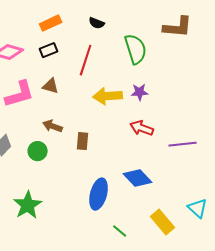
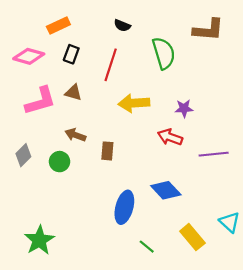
orange rectangle: (51, 23) -> (58, 26), moved
black rectangle: (49, 50) -> (71, 54), turned -48
purple star: (140, 92) -> (184, 108), moved
green star: (28, 205) -> (39, 240), moved

